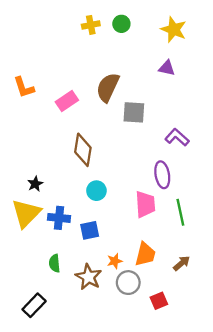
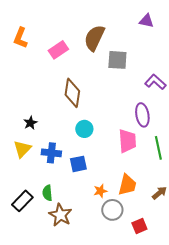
orange L-shape: (24, 87) -> (20, 38), turned 40
yellow triangle: (26, 213) -> (22, 149), size x0.7
brown star: (89, 277) -> (60, 215), moved
black rectangle: (34, 305) -> (22, 201), moved

